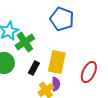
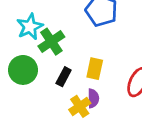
yellow rectangle: (57, 62) -> (95, 69), size x0.7

